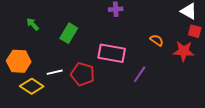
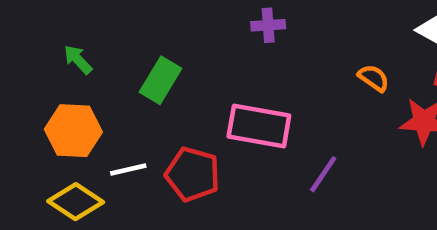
orange semicircle: (157, 40) -> (374, 78), moved
orange hexagon: (19, 61) -> (73, 131), moved

